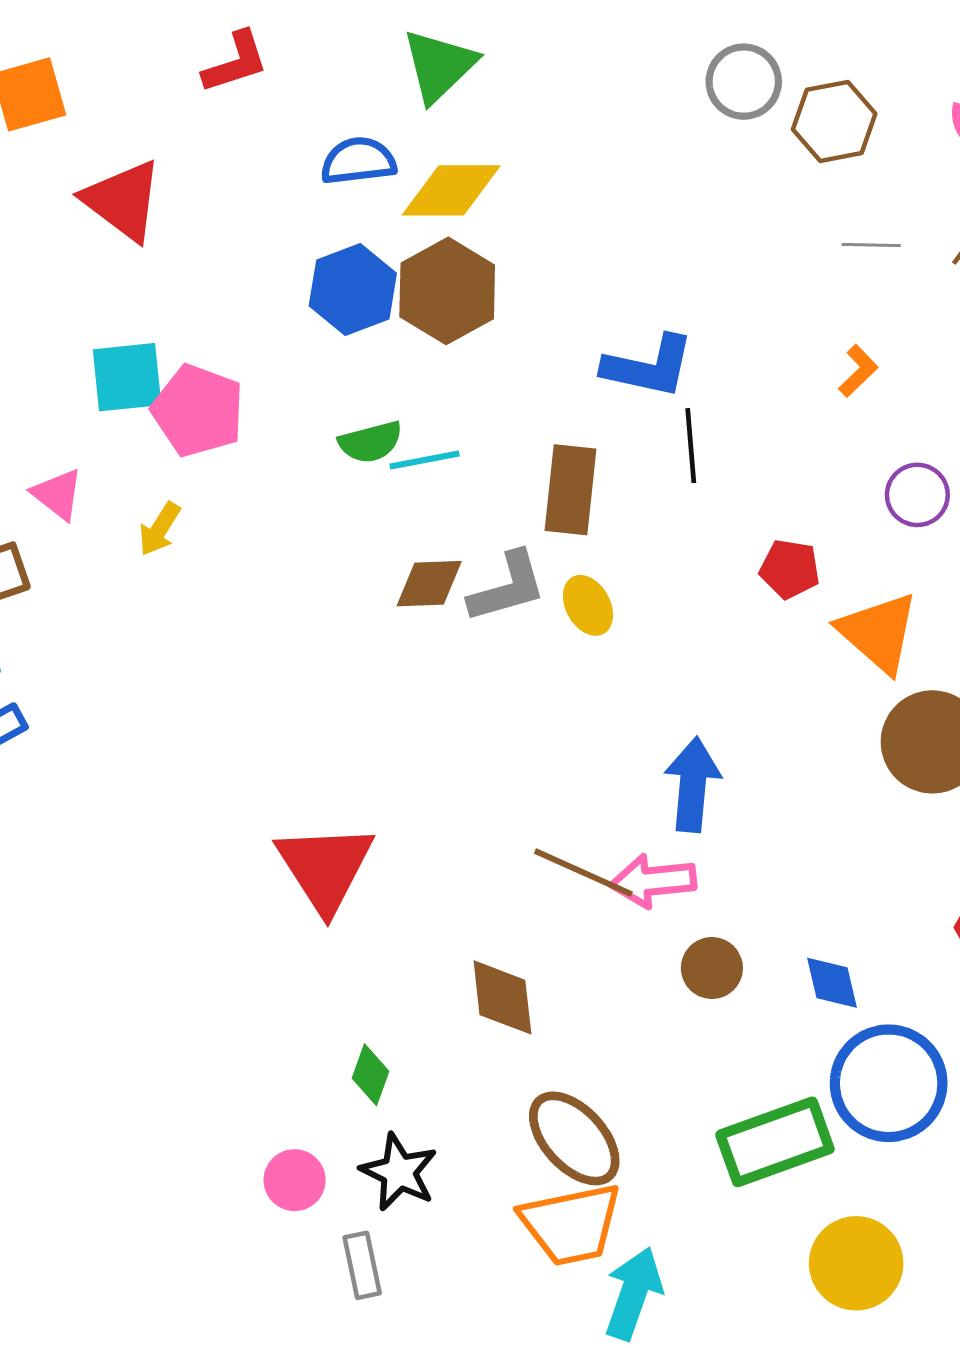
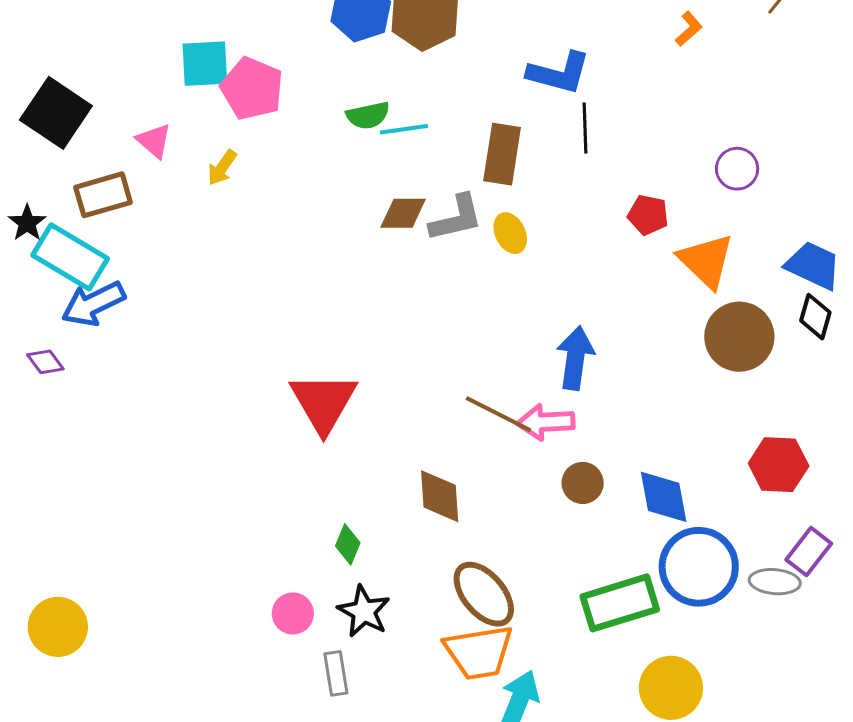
orange L-shape: (858, 371) -> (689, 29), moved
blue diamond: (832, 983) -> (664, 497), size x1.4

